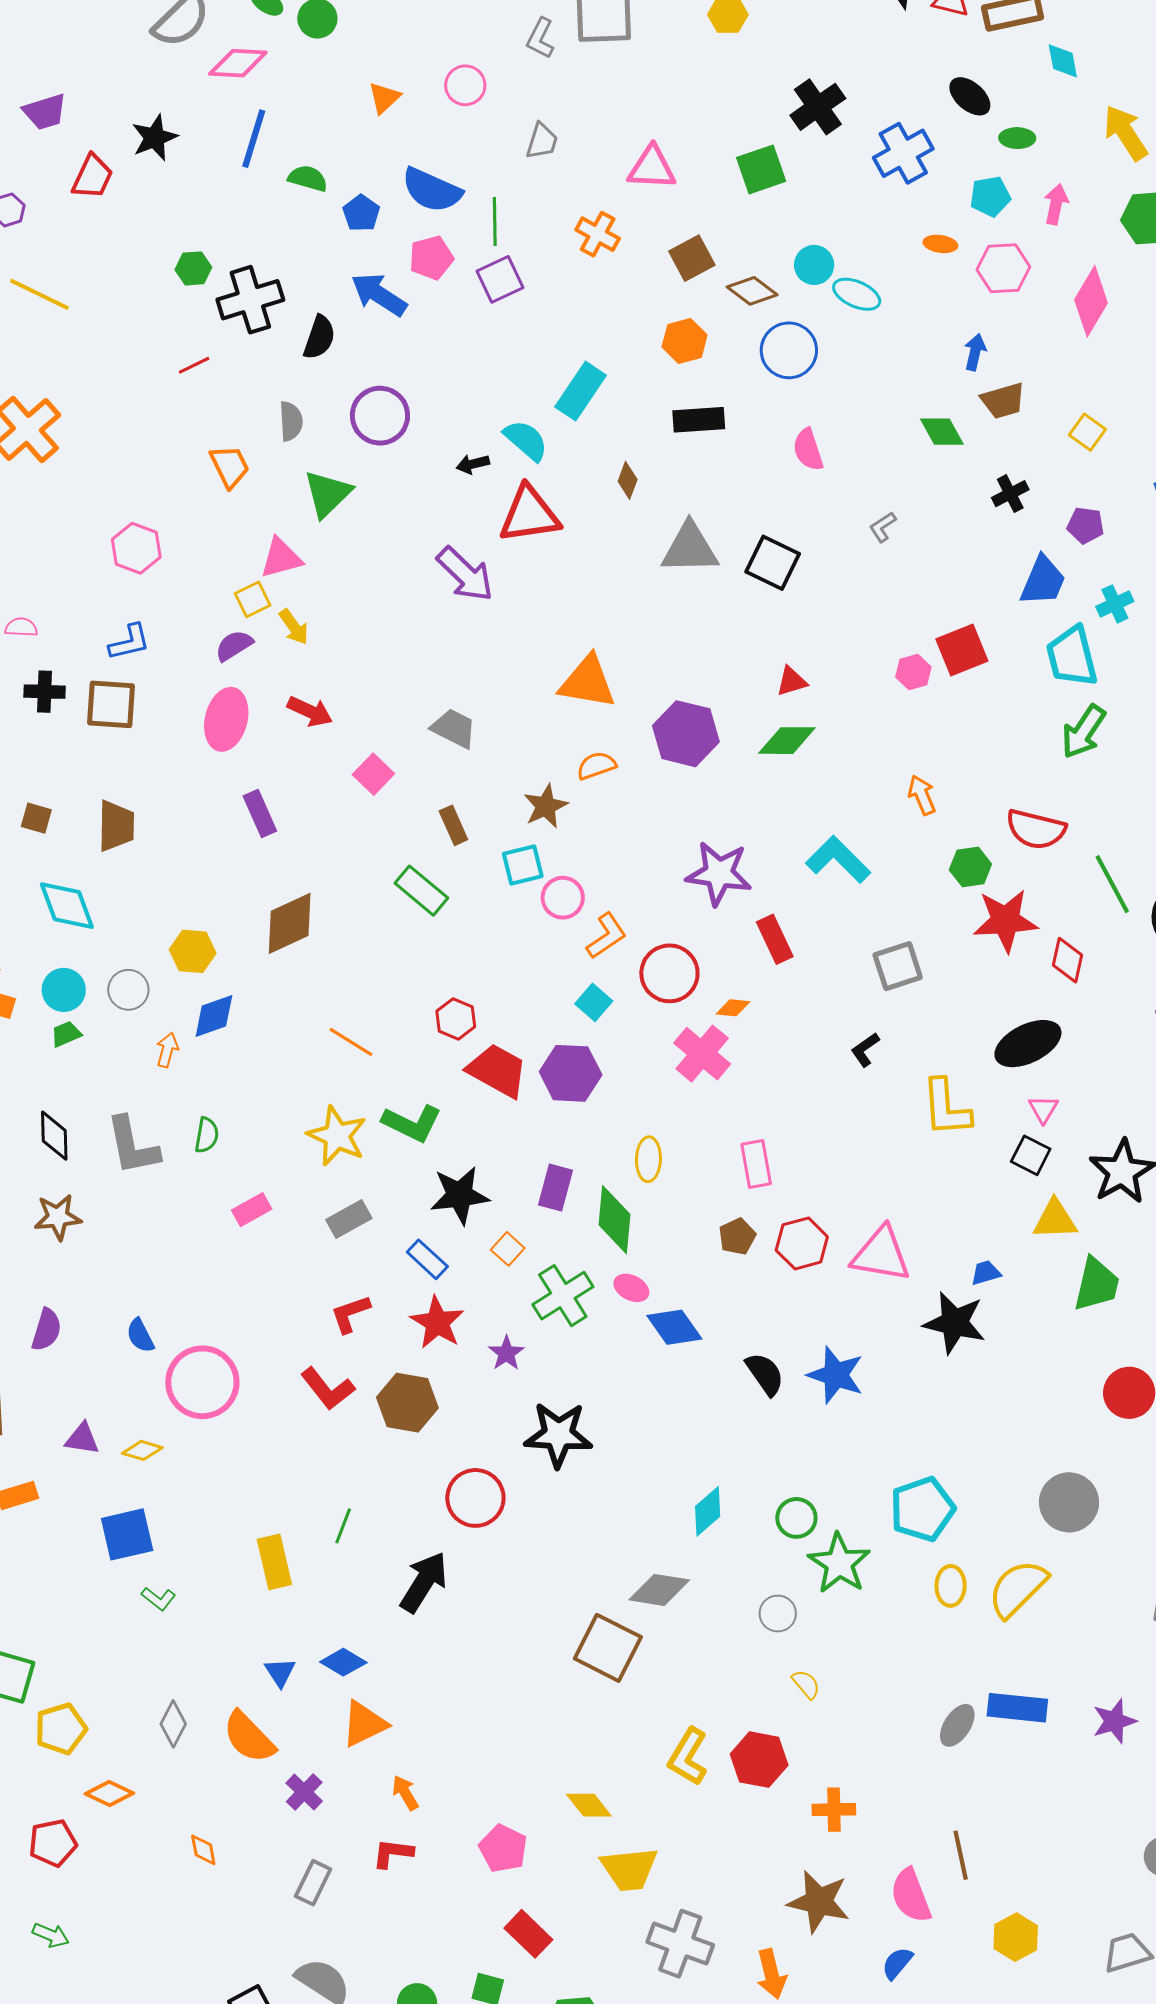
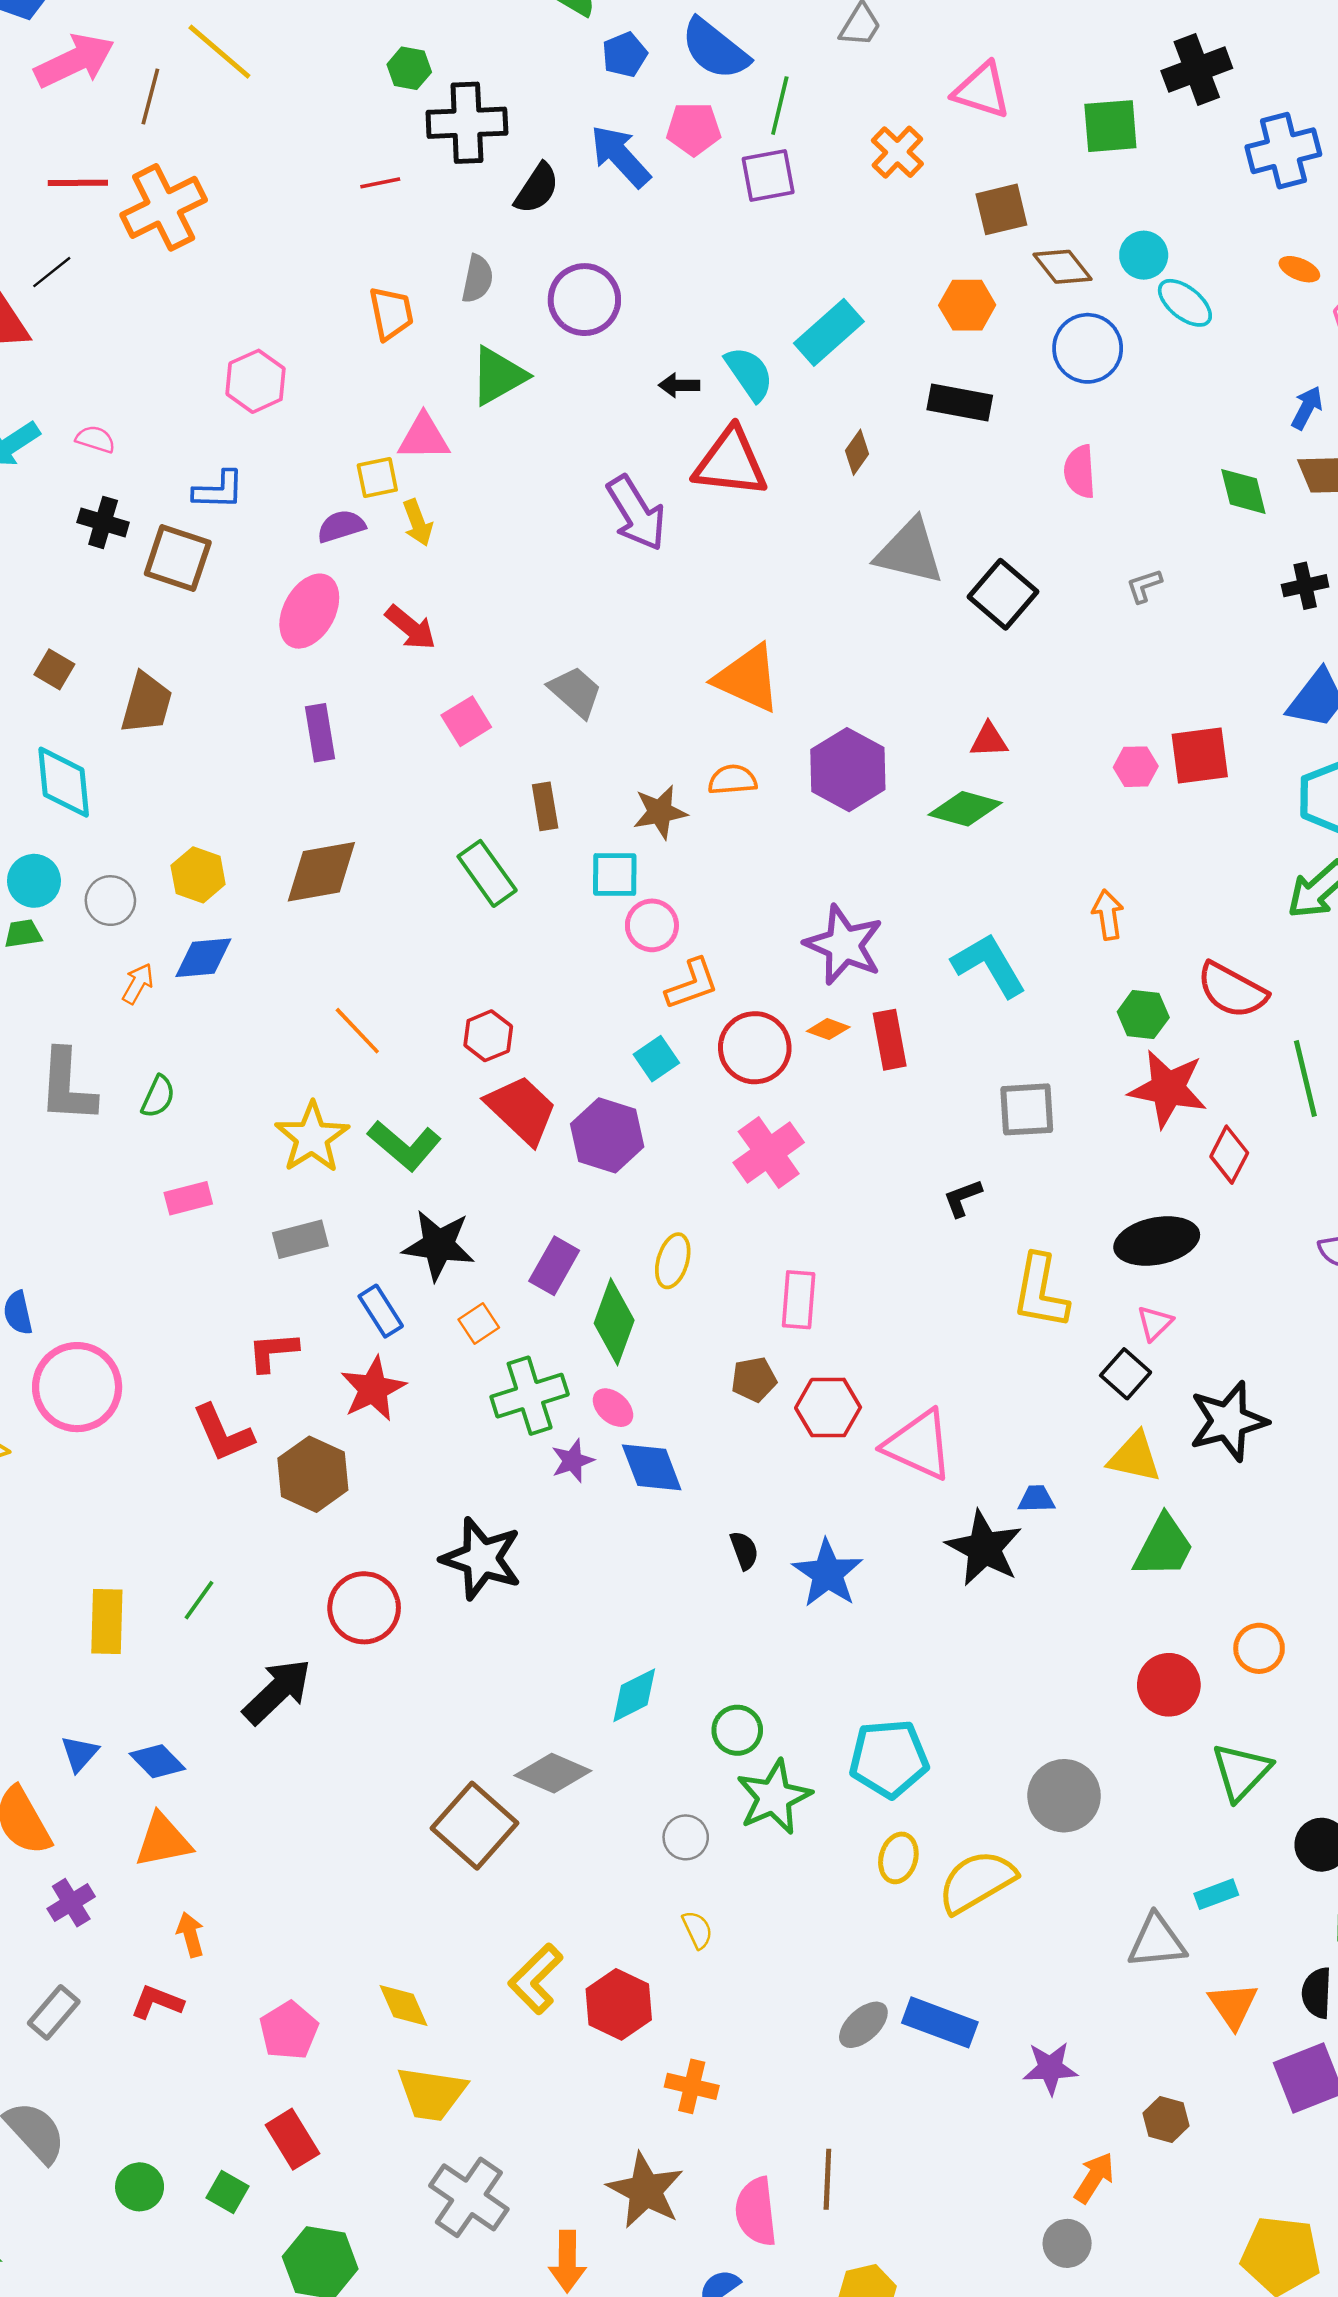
orange diamond: (733, 1008) -> (828, 1029), moved
purple star: (506, 1353) -> (573, 1461), moved
black semicircle: (765, 1374) -> (744, 1550), size x0.7

